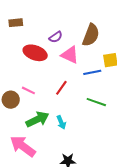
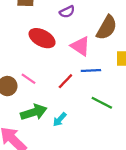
purple semicircle: (56, 37) -> (67, 12), moved
blue line: (92, 72) -> (91, 71), moved
cyan arrow: (61, 122) -> (60, 119), turned 56

